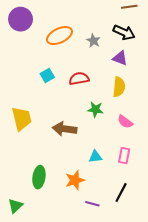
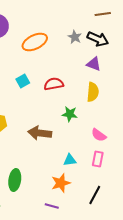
gray star: (93, 41) -> (75, 37), moved
pink semicircle: (125, 122) -> (99, 135), moved
orange star: (75, 180) -> (61, 183), moved
purple line: (92, 204) -> (52, 206), moved

